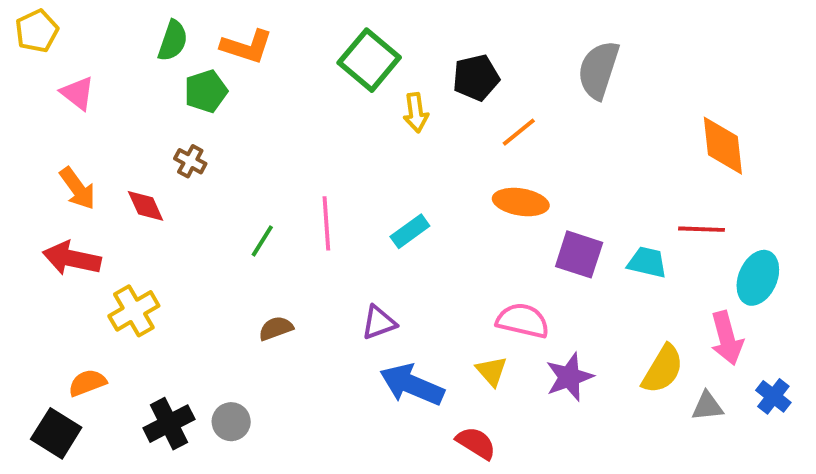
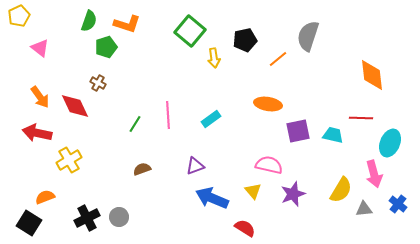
orange line: (519, 132) -> (278, 59), moved
red diamond: (146, 206) -> (75, 106), size x1.4
purple square: (579, 254) -> (298, 131), turned -30

